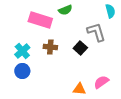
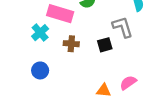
black square: (80, 48) -> (105, 45), turned 32
cyan cross: (22, 51) -> (40, 33), moved

